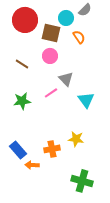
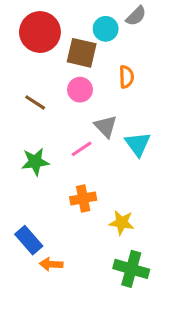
orange semicircle: (79, 37) -> (126, 77), moved, turned 32
cyan triangle: (86, 100) -> (138, 144), moved
orange cross: (52, 149) -> (83, 199), moved
green cross: (82, 181) -> (131, 269), moved

